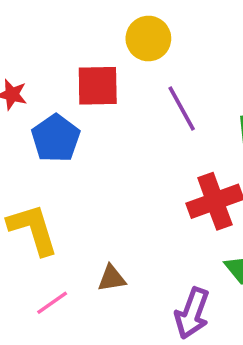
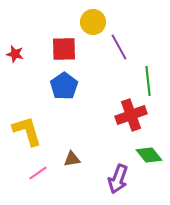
purple line: (182, 109) -> (119, 47), moved
blue pentagon: (56, 138) -> (64, 86), moved

